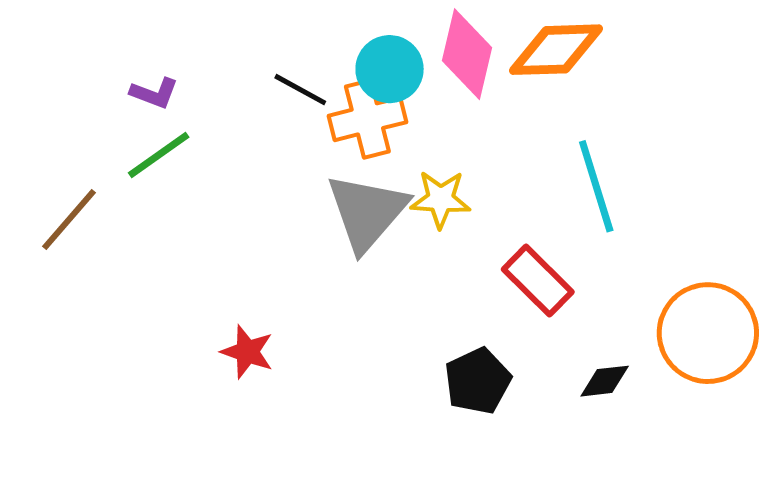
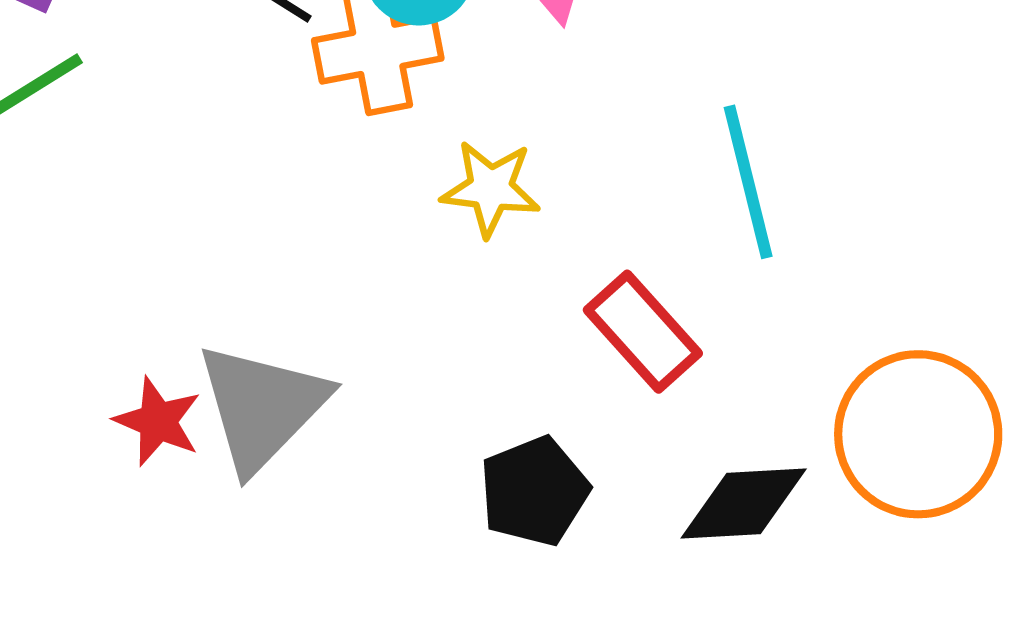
gray triangle: (367, 212) -> (262, 407), moved
black diamond: (605, 381) -> (744, 504), size x1.5

